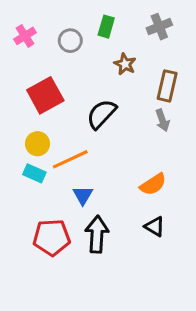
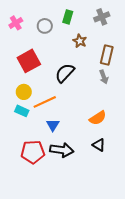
black arrow: (97, 234) -> (62, 150), turned 95

